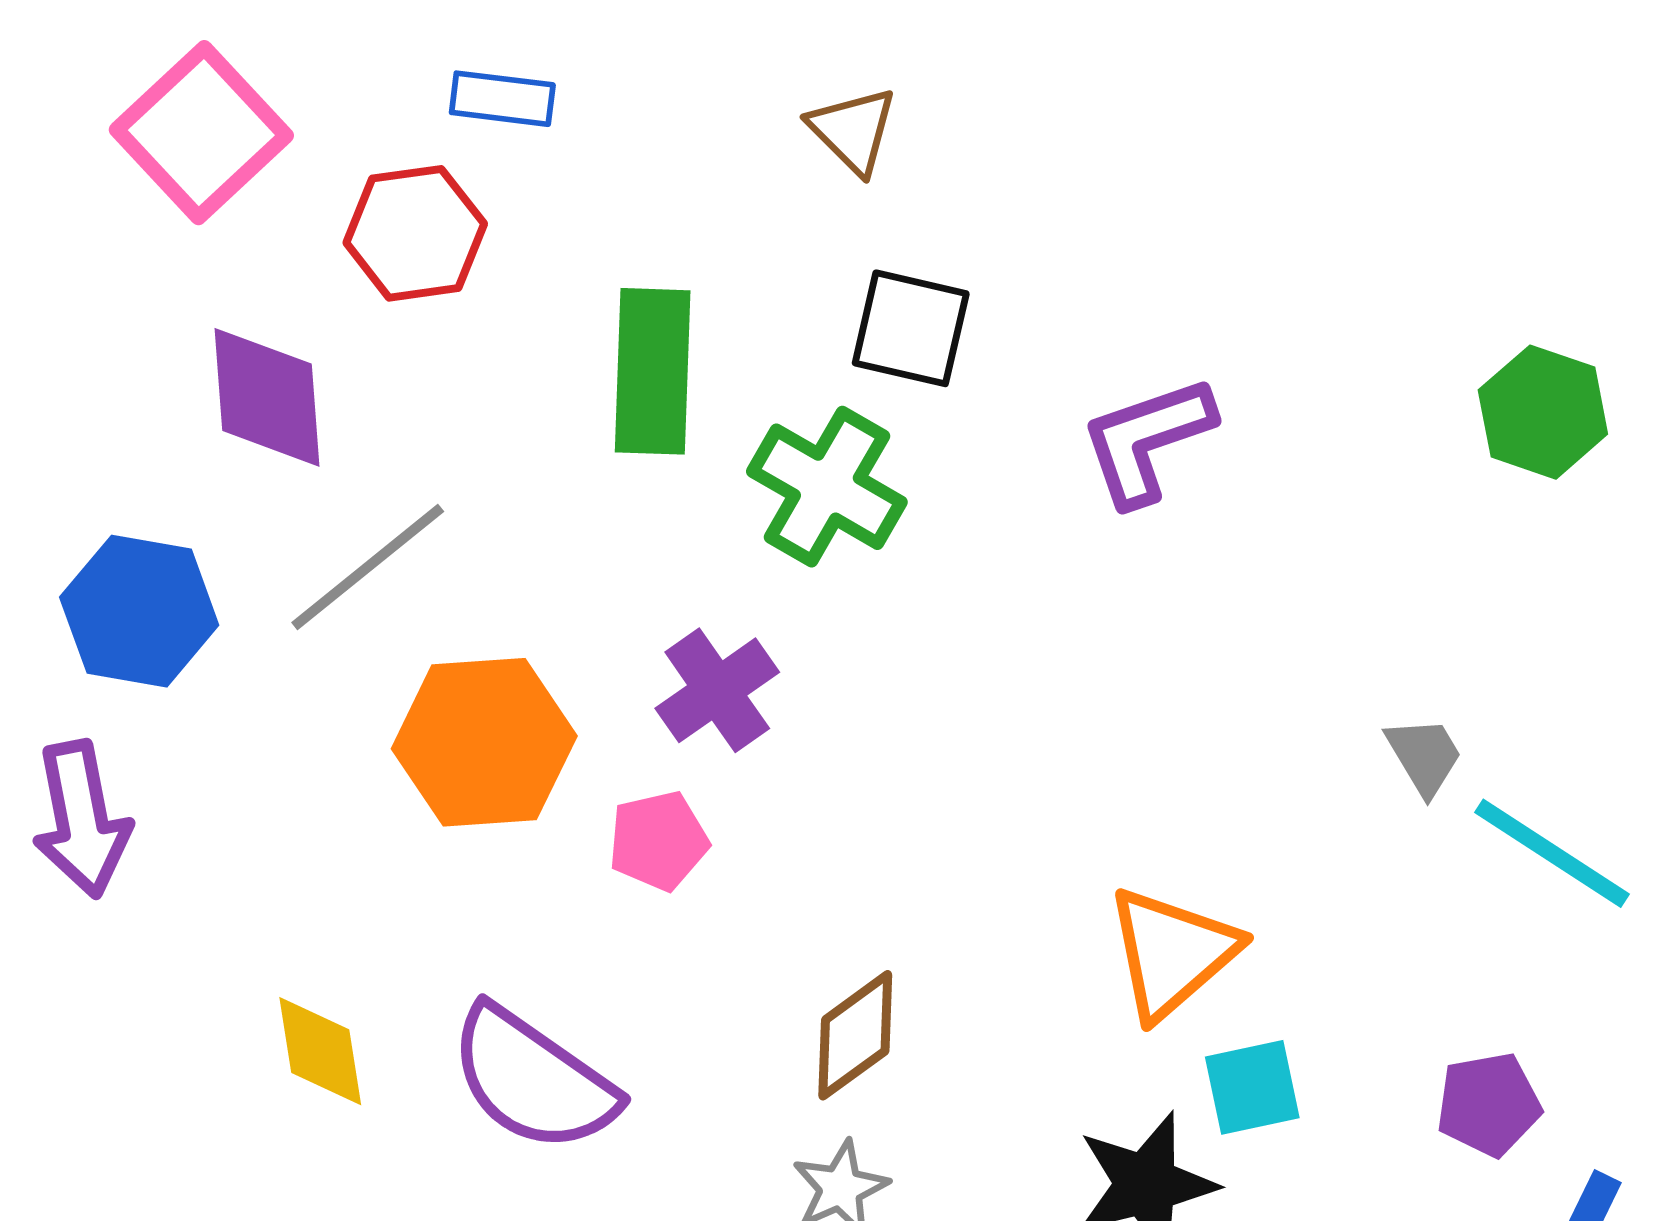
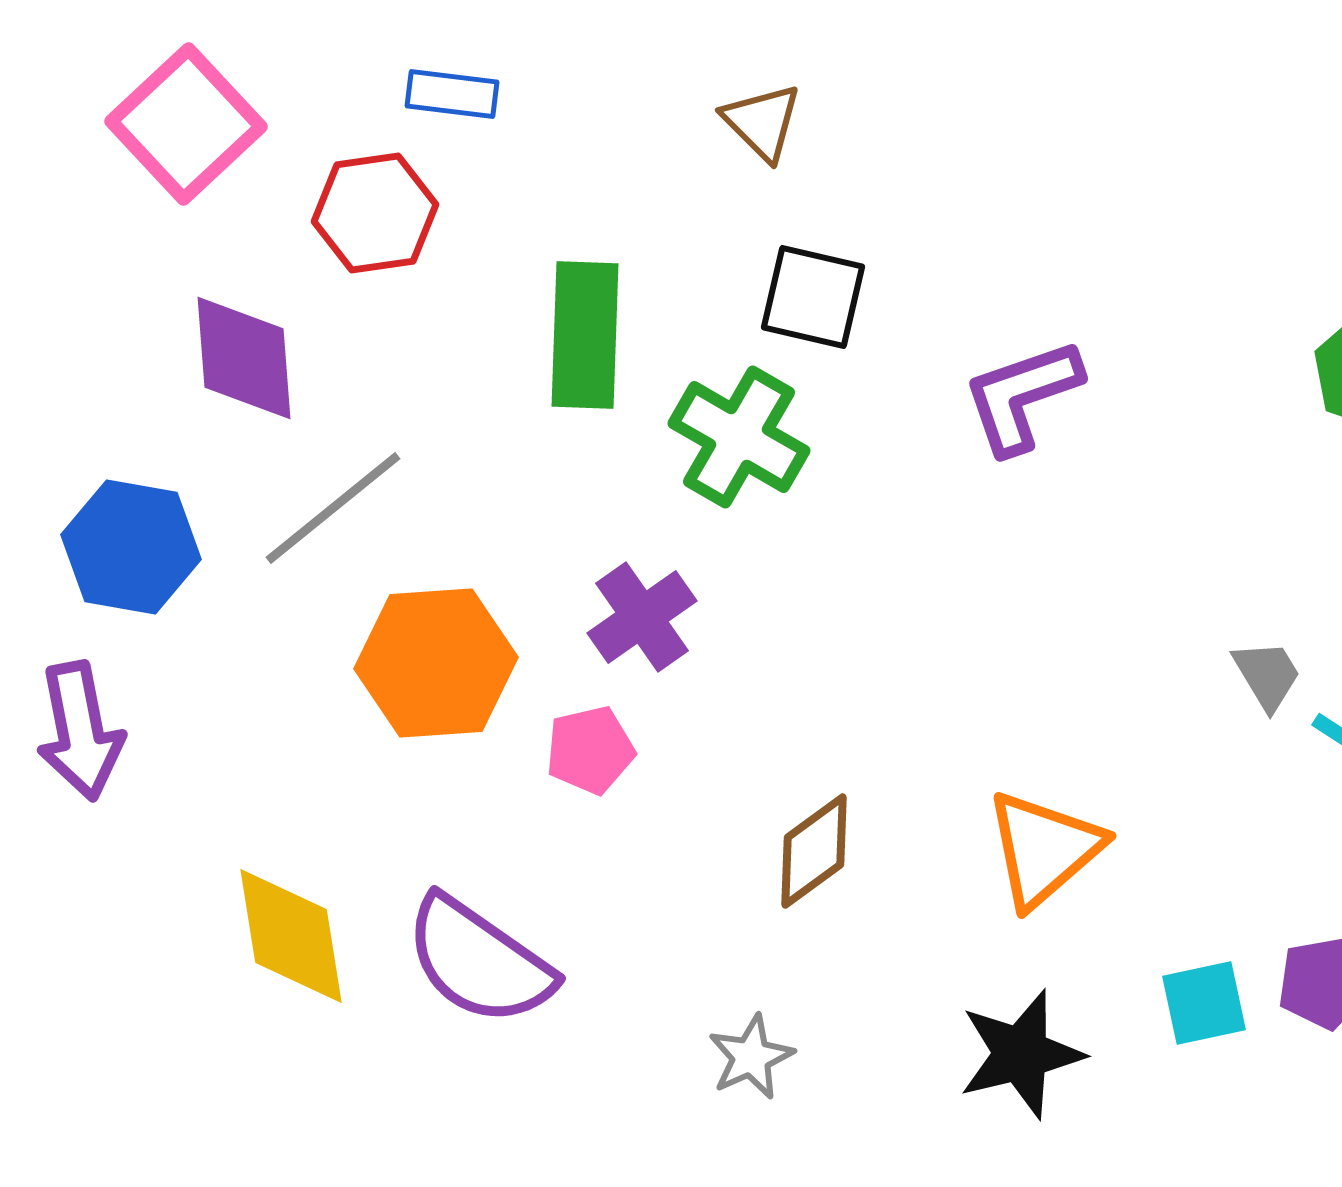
brown diamond: (855, 1035) -> (814, 851), moved
yellow diamond: (320, 1051) -> (291, 936), size x1.4
cyan square: (1252, 1087) -> (1204, 1003), moved

